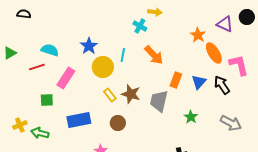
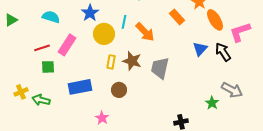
orange arrow: (154, 55) -> (145, 32), moved
pink L-shape: (239, 65) -> (240, 32), turned -95
red line: (37, 67) -> (42, 48), moved
orange rectangle: (176, 80) -> (177, 17), moved, turned -63
yellow rectangle: (110, 95) -> (111, 62), turned 48
green star: (191, 117) -> (212, 103), moved

